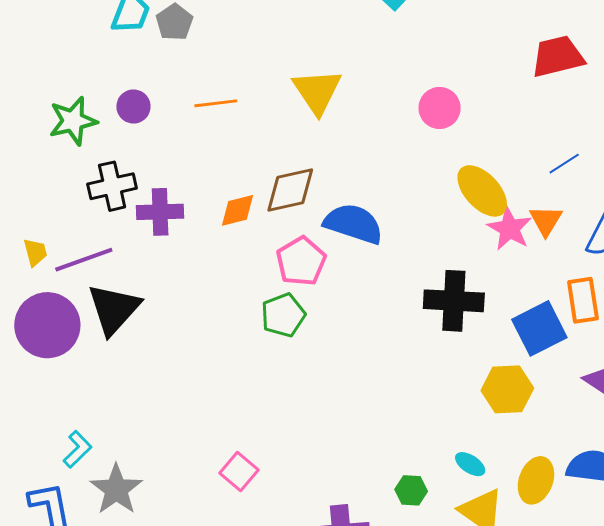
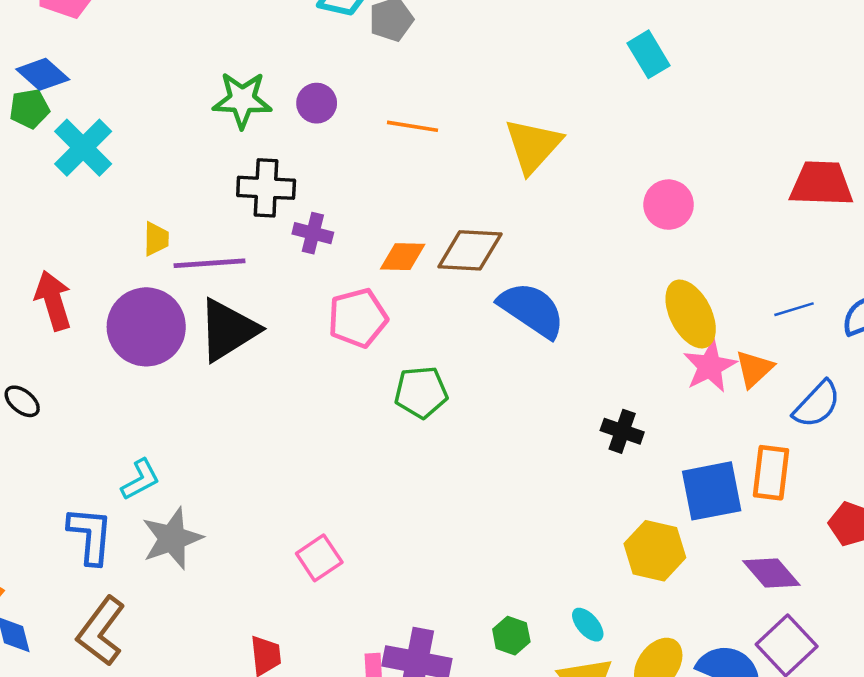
purple cross: (160, 212) -> (313, 233), size x0.7
pink pentagon: (301, 261) -> (358, 318), moved
black cross: (454, 301) -> (622, 431), size x0.6

